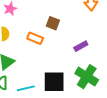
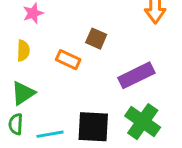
purple rectangle: (81, 46) -> (136, 75), size x1.6

